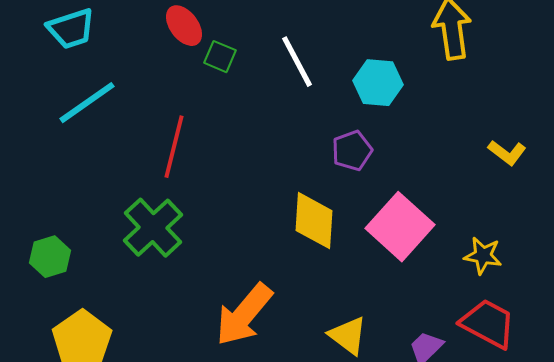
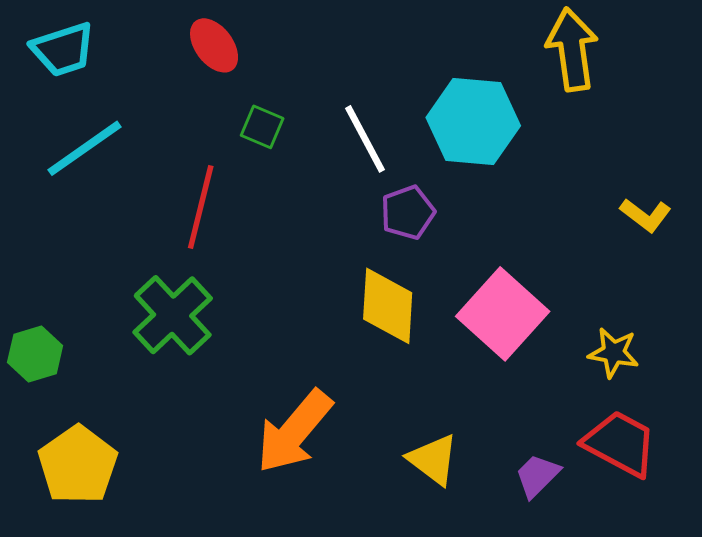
green square: (220, 57) -> (262, 127), moved
white line: (297, 62) -> (365, 139), moved
cyan hexagon: (378, 83) -> (473, 122), size x1.4
purple pentagon: (352, 151) -> (408, 212), moved

